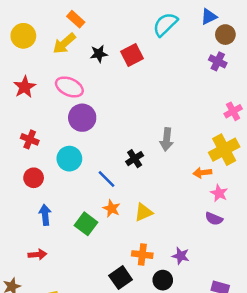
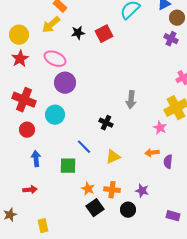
yellow circle: (23, 36) -> (19, 35), moved
red cross: (30, 139) -> (24, 100), size x1.6
black cross: (135, 159) -> (106, 123), moved, turned -32
orange arrow: (202, 173) -> (152, 153), moved
blue line: (106, 179) -> (84, 147), moved
pink star: (219, 193) -> (160, 128), moved
orange star: (112, 208) -> (88, 189), moved
purple semicircle: (214, 219) -> (168, 162), turned 72
green square: (86, 224) -> (68, 166), turned -36

